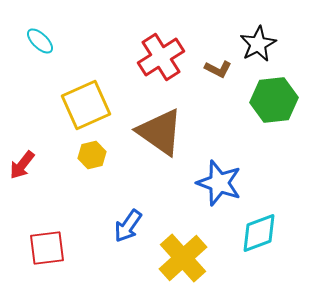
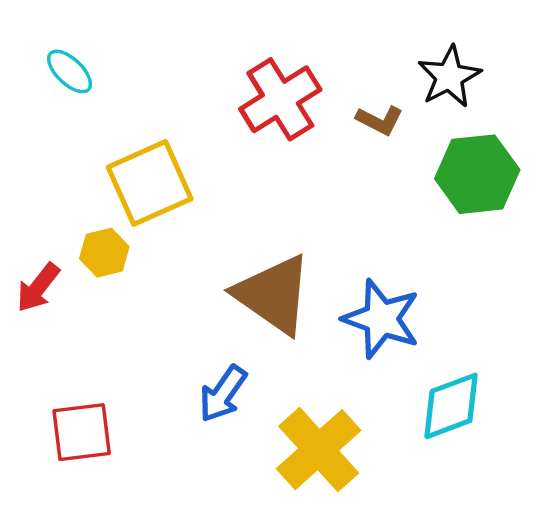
brown triangle: (160, 132) -> (273, 294), moved
yellow hexagon: (92, 155) -> (104, 253), moved

